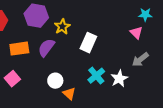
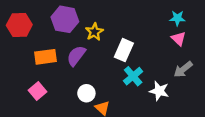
cyan star: (145, 15) -> (177, 18), moved
cyan cross: (96, 76) -> (133, 76), moved
white star: (119, 79) -> (159, 91), turned -30

